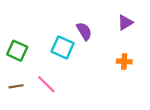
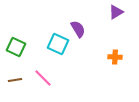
purple triangle: (125, 23) -> (116, 12), moved

